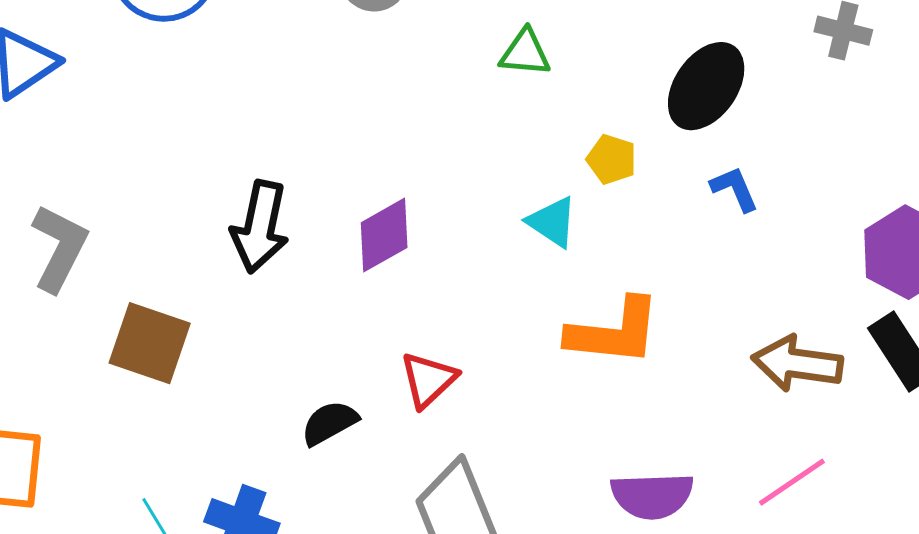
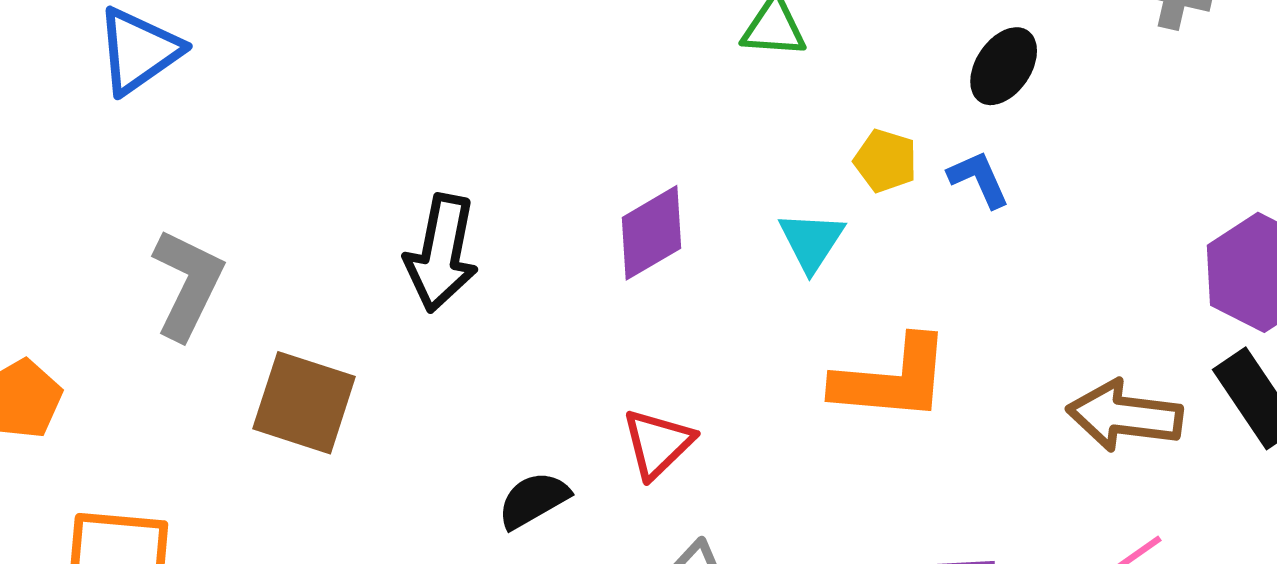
black ellipse: (706, 86) -> (1004, 66), size x0.7
blue L-shape: (735, 189) -> (979, 179), moved
cyan triangle: (552, 222) -> (811, 241), turned 30
purple diamond: (384, 235) -> (652, 233), moved

